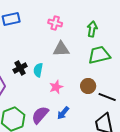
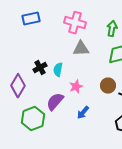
pink cross: (55, 23) -> (75, 23), size x1.5
purple semicircle: (40, 115) -> (55, 102), moved

